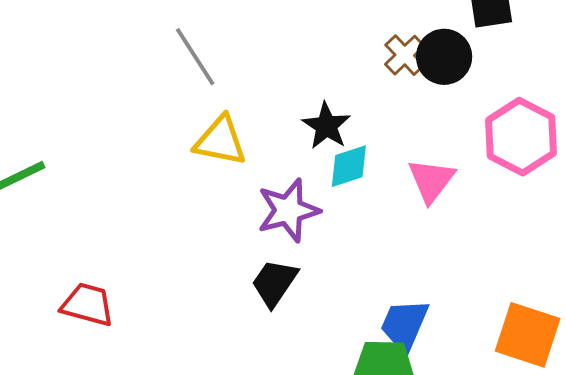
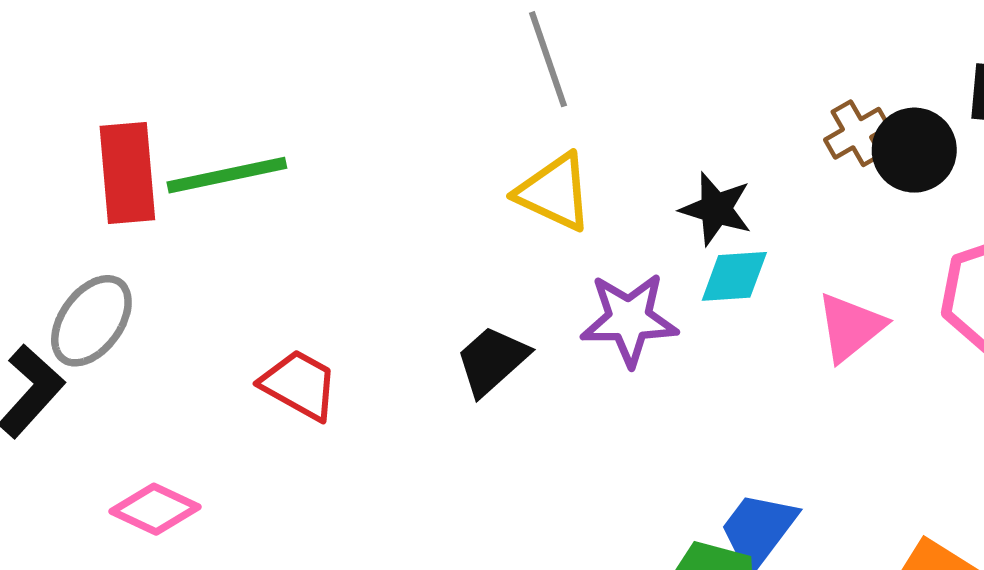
black star: (326, 126) -> (716, 209), turned -30
black trapezoid: (274, 283) -> (492, 360), moved

